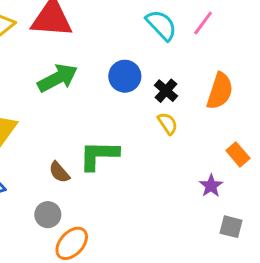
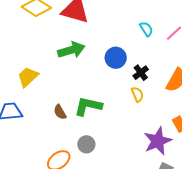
cyan semicircle: (161, 25) -> (146, 29), size x0.7
purple star: (211, 186) -> (158, 141), size x1.8
gray circle: (48, 215) -> (86, 144), moved

